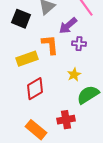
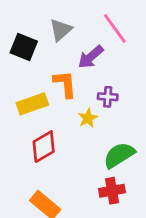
purple cross: (79, 44) -> (108, 97), moved
yellow star: (74, 75) -> (88, 118), moved
red cross: (66, 120) -> (112, 191), moved

